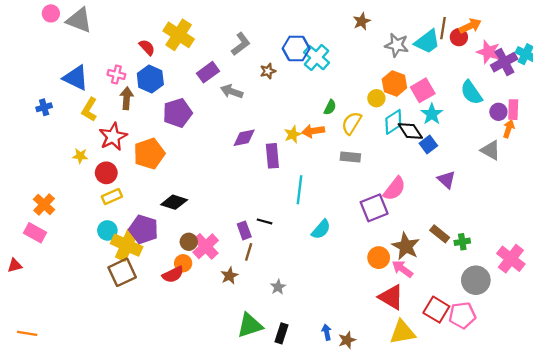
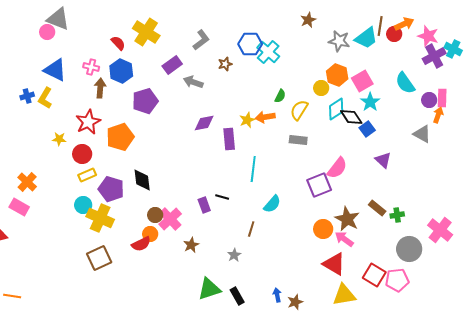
pink circle: (51, 13) -> (47, 32), moved
pink star: (488, 52) -> (428, 36), moved
yellow L-shape: (89, 110) -> (45, 98), moved
black diamond: (174, 202) -> (142, 180), turned 65
purple pentagon: (144, 229) -> (111, 189), moved
brown line: (249, 252) -> (251, 229), moved
brown square: (122, 272) -> (99, 258), moved
black rectangle: (281, 333) -> (237, 296), turned -48

